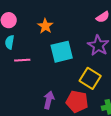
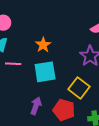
orange star: (45, 26) -> (43, 45), moved
cyan square: (62, 52) -> (45, 72), moved

